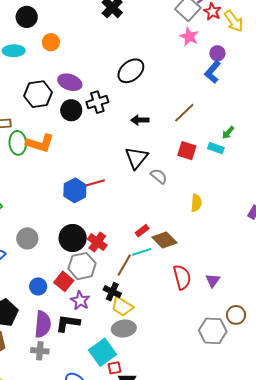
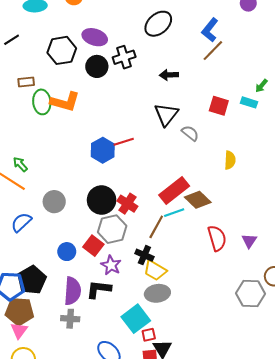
blue L-shape: (213, 72) -> (210, 30), moved
brown line: (184, 113) -> (213, 51), moved
red rectangle: (142, 231) -> (174, 190), size x2.0

